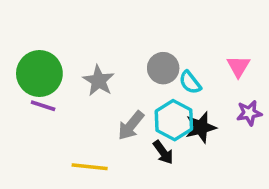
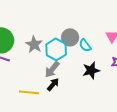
cyan hexagon: (174, 120) -> (56, 49), moved
black arrow: (163, 152) -> (53, 84), moved, turned -104

